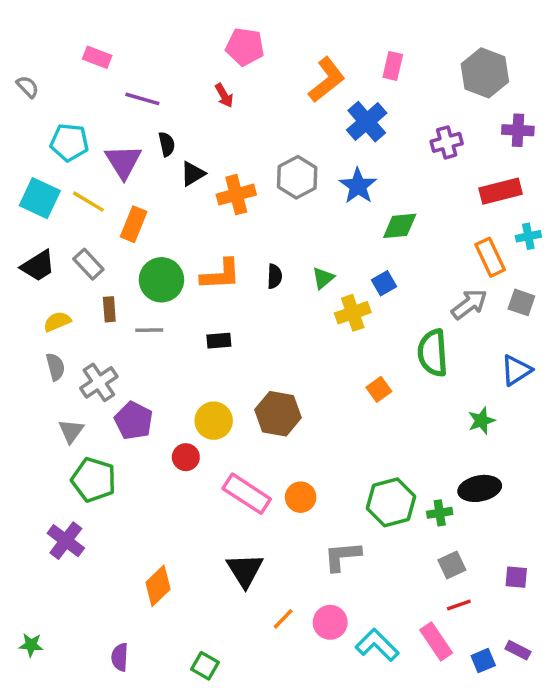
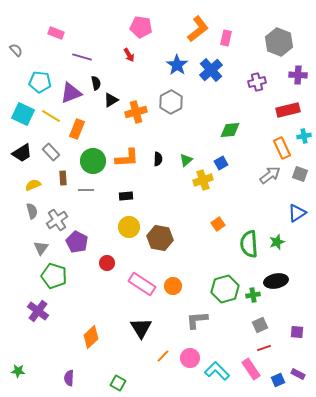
orange L-shape: (327, 80) -> (198, 29), moved
purple triangle: (123, 162) -> (71, 93), turned 40
blue star: (358, 186) -> (177, 65), moved
green semicircle: (433, 353) -> (249, 244), moved
yellow circle: (214, 421) -> (129, 227), moved

